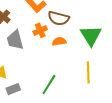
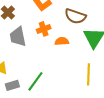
brown semicircle: (59, 18) -> (75, 16), moved
green line: (49, 85) -> (35, 81), moved

